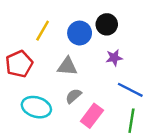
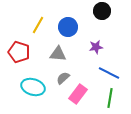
black circle: (107, 24) -> (102, 11), moved
red pentagon: (19, 64) -> (19, 52), turned -30

